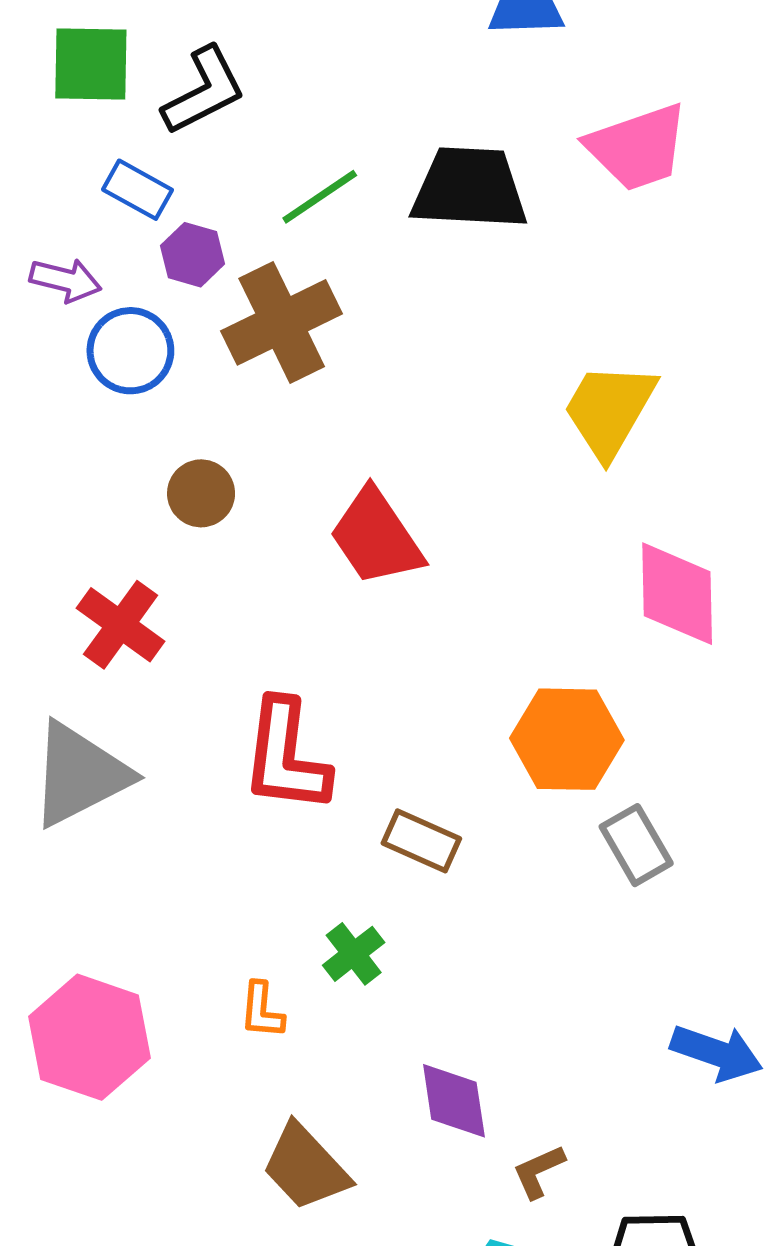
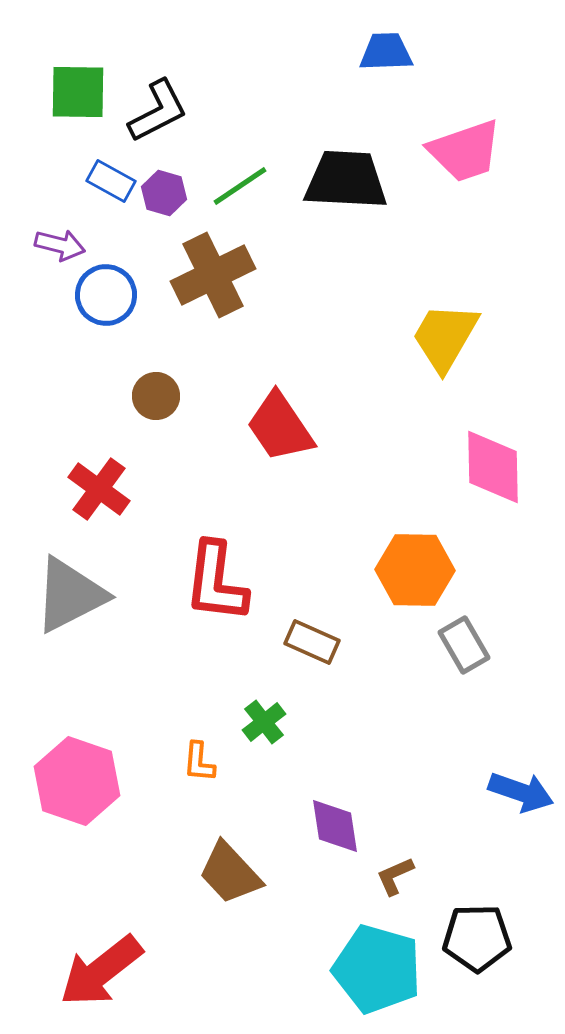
purple hexagon: (193, 255) -> (164, 193), moved

